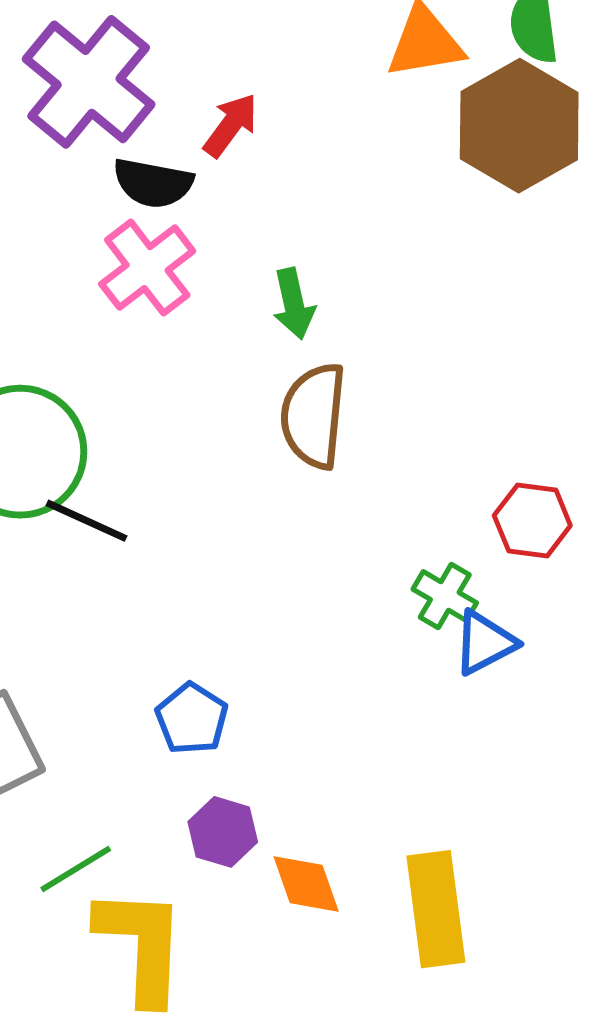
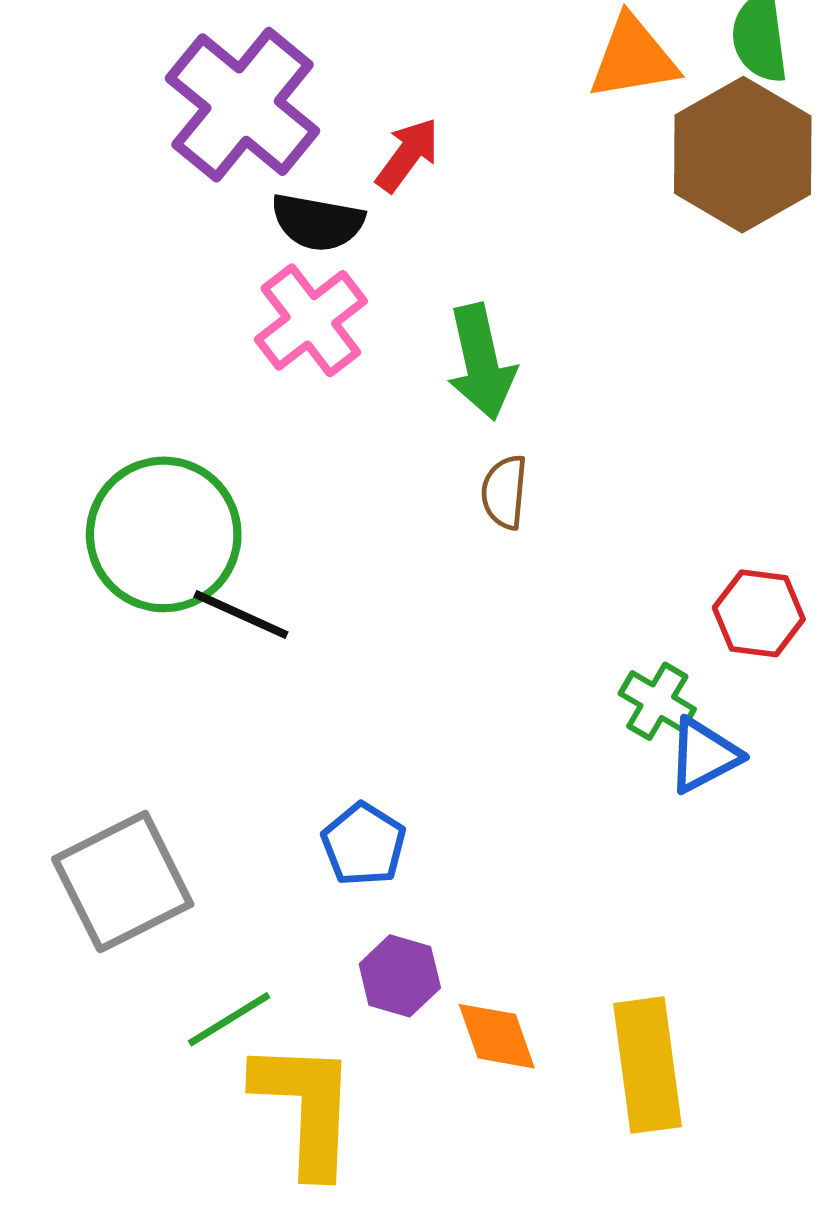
green arrow: (294, 304) -> (481, 362), size x1.4
brown semicircle: (314, 416) -> (504, 492), size x0.6

